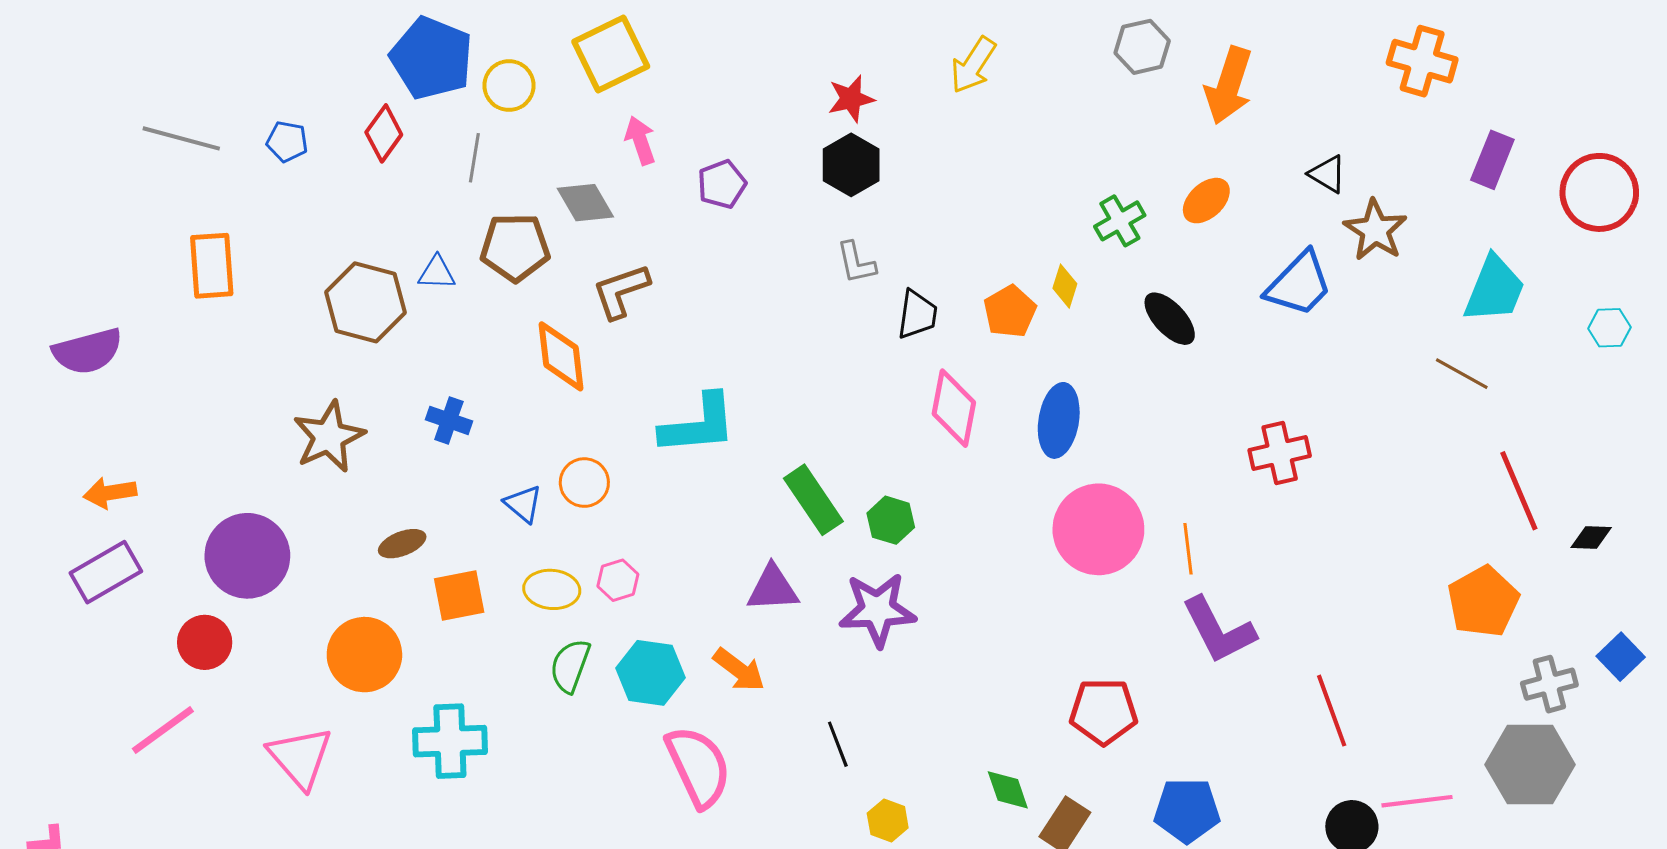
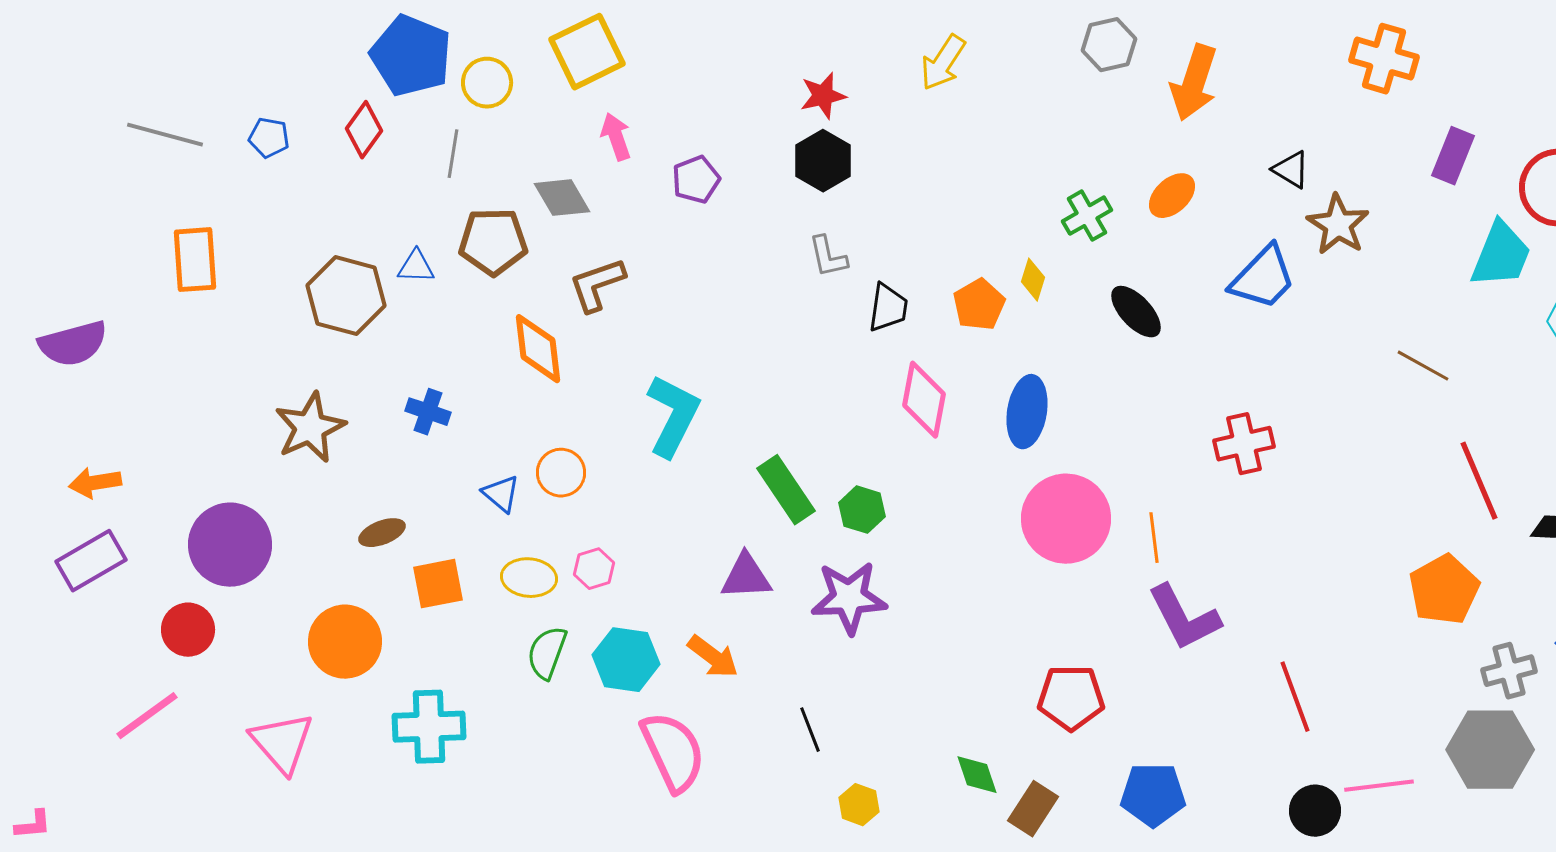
cyan trapezoid: (1494, 289) -> (1501, 255), moved
cyan L-shape: (698, 425) -> (673, 416), turned -58

